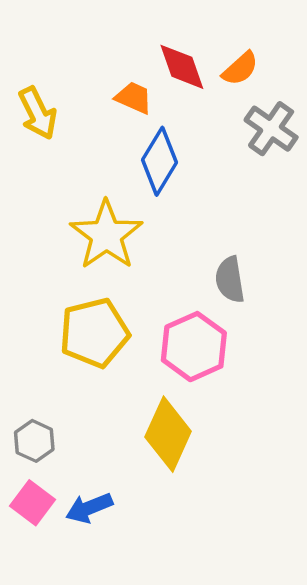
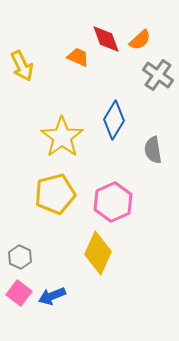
blue diamond: (160, 161) -> (114, 120), moved
gray semicircle: (230, 280) -> (153, 150), moved

